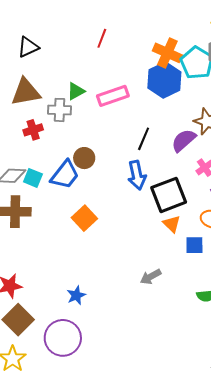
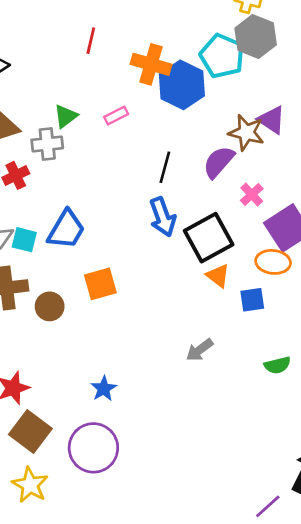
orange cross: (167, 53) -> (151, 64), moved
pink rectangle: (113, 96) -> (116, 116), size x0.6
brown circle: (84, 158) -> (50, 306), moved
orange square: (84, 218) -> (100, 284), turned 35

